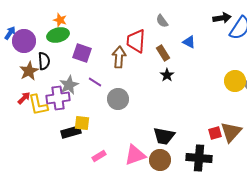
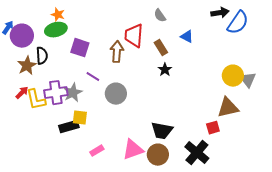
gray star: (69, 85) -> (73, 93), moved
brown triangle: (231, 132) -> (228, 108), moved, turned 35
black cross: (199, 158) -> (197, 153), turned 35

